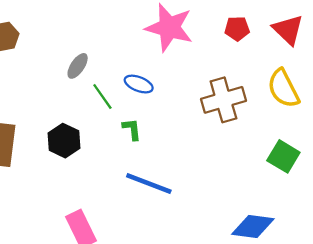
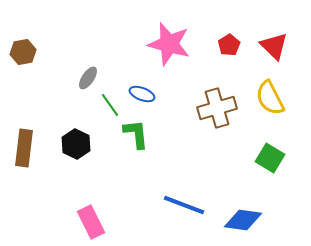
red pentagon: (237, 29) -> (229, 45), turned -30
green L-shape: (132, 129) -> (136, 134), size x1.5
blue line: (149, 184) -> (184, 205), moved

